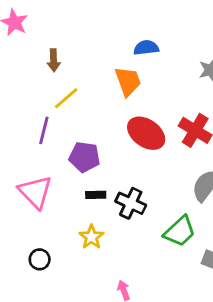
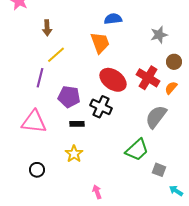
pink triangle: (35, 192) -> (34, 122), turned -40
black cross: (131, 203) -> (101, 107), moved

